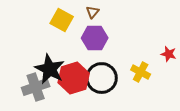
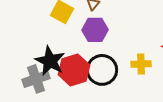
yellow cross: (141, 72) -> (141, 64), turned -30

